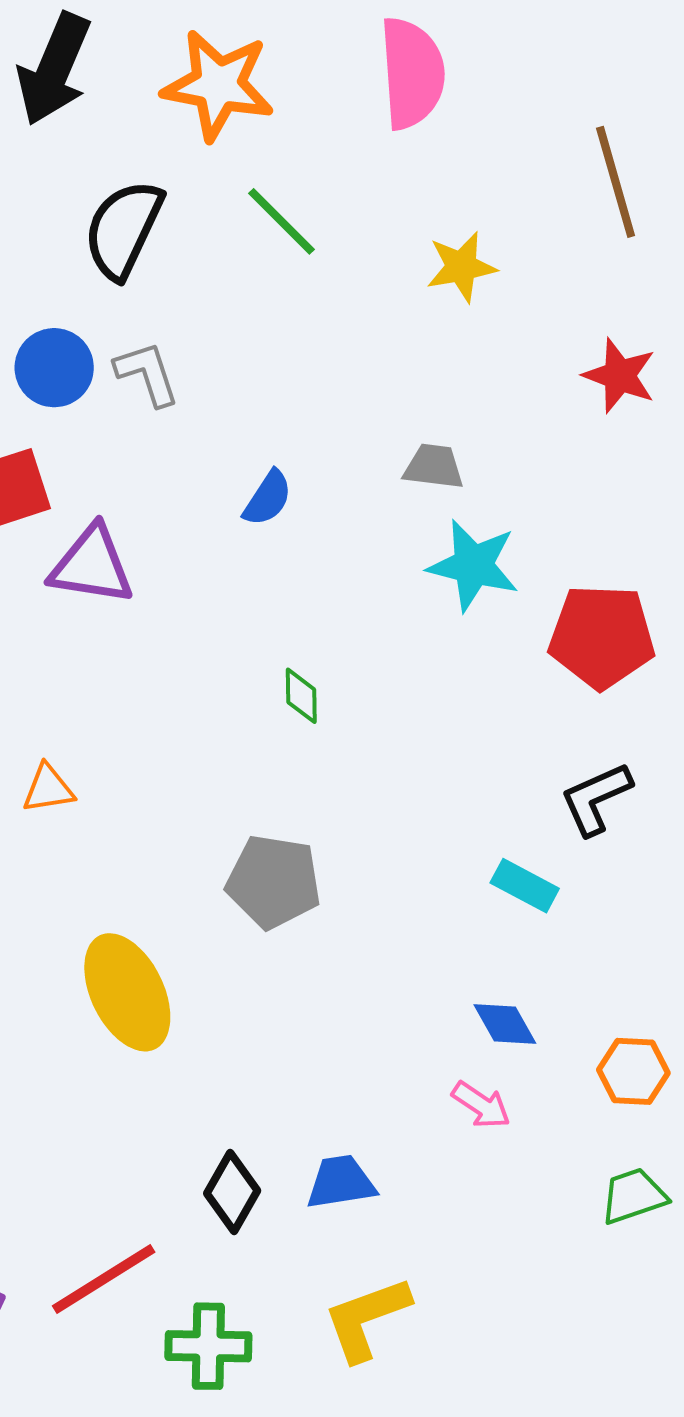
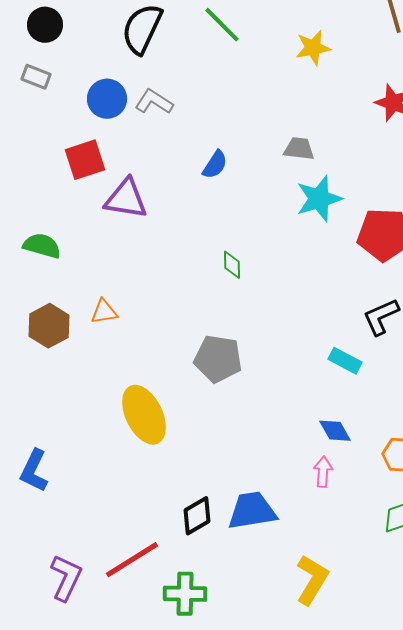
gray L-shape: (147, 374) -> (154, 102), turned -39
cyan star: (473, 565) -> (319, 199), turned -30
pink arrow: (481, 1105) -> (323, 472), turned -120
blue trapezoid: (341, 1182) -> (252, 511), size x1.4
black diamond: (232, 1192) -> (197, 516), turned 30
yellow L-shape: (367, 1319) -> (312, 580), moved, turned 141

